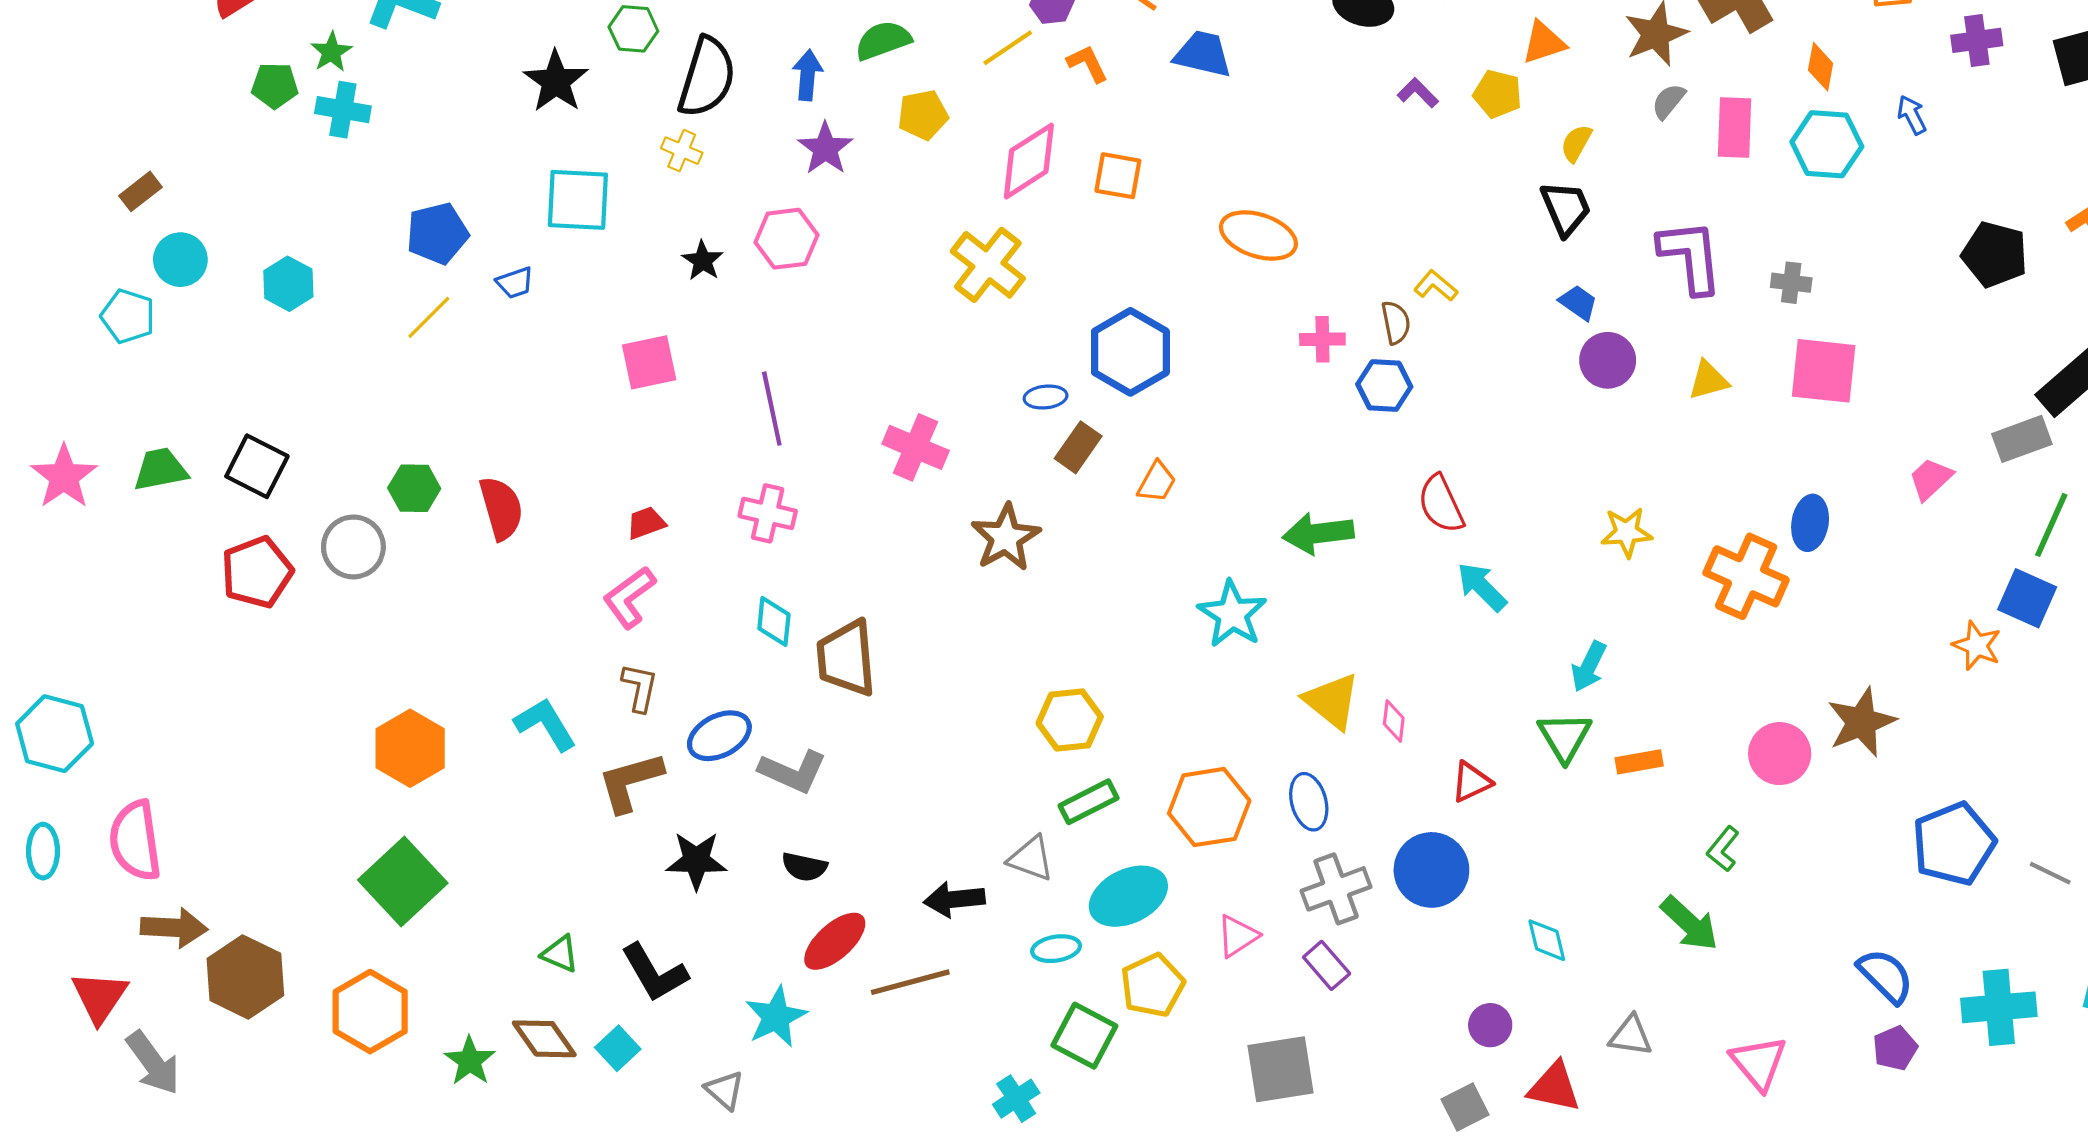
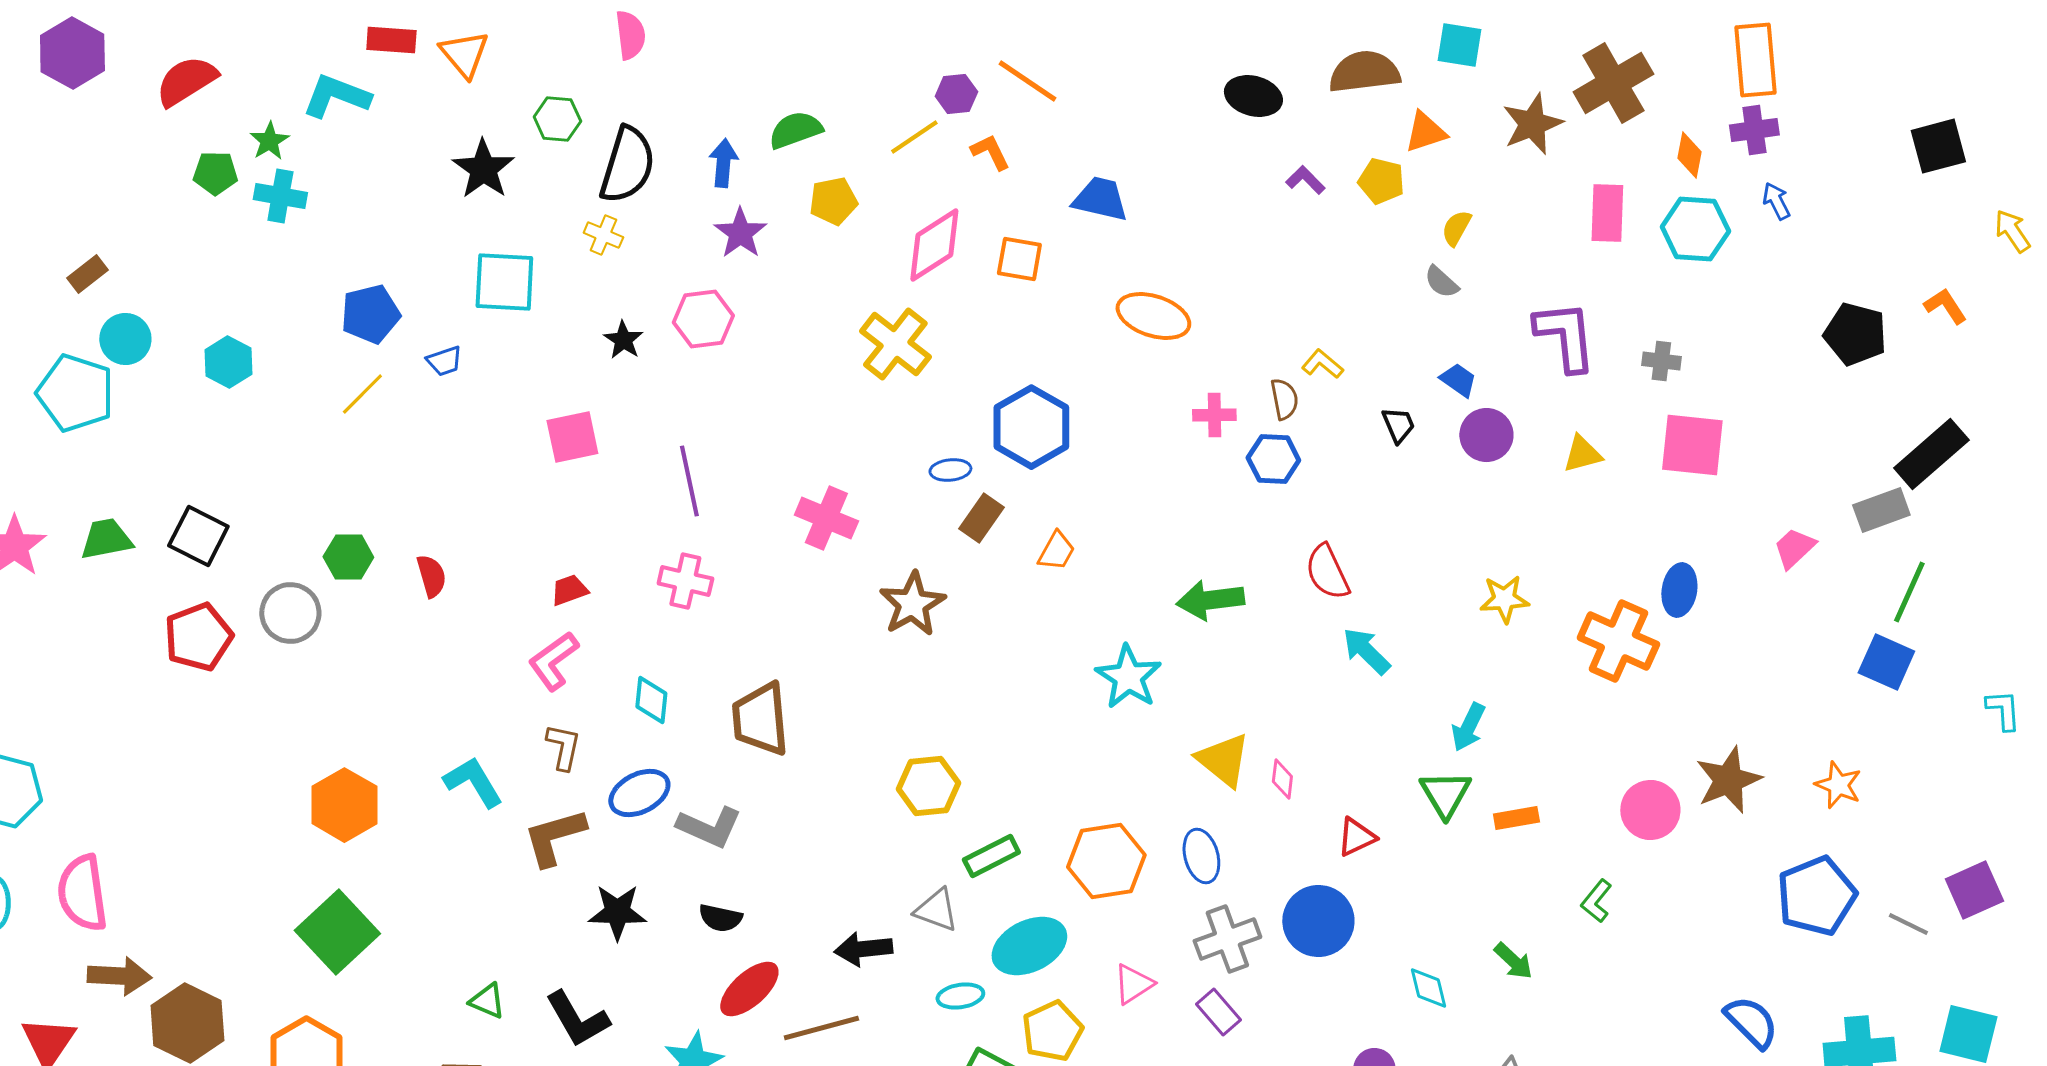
purple cross: (1977, 40) -> (1754, 130), moved
blue trapezoid: (1203, 54) -> (1100, 199), moved
gray semicircle: (1668, 101) -> (1441, 282), moved, turned -87
black trapezoid: (1566, 208) -> (1398, 425), moved, size x0.7
cyan pentagon: (128, 316) -> (75, 393), size x1.5
red semicircle: (501, 508) -> (431, 576), size x0.7
cyan diamond: (774, 621) -> (651, 700), moved
orange star: (1977, 646) -> (1838, 785), moved
yellow hexagon: (1070, 720) -> (928, 786), moved
green arrow: (1689, 923) -> (1513, 961), moved, size x0.7

